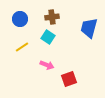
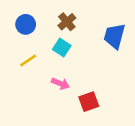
brown cross: (52, 17) -> (67, 22), turned -32

